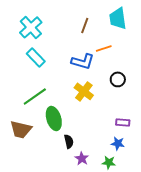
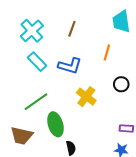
brown line: (85, 25) -> (72, 29), moved
orange line: (104, 48) -> (107, 52), turned -56
blue L-shape: (83, 61) -> (70, 66), moved

